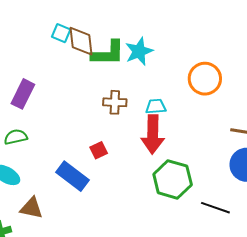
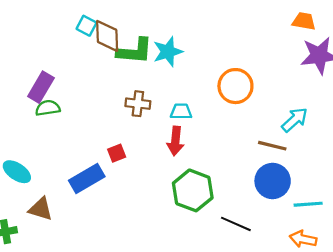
red arrow: (153, 134) -> (175, 141), size x0.7
green semicircle: (16, 137) -> (48, 108), moved
blue rectangle: (73, 176) -> (87, 179), turned -72

